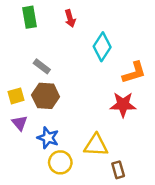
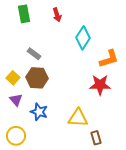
yellow square: (16, 96) -> (13, 78), turned -32
yellow circle: (60, 162) -> (16, 136), moved

